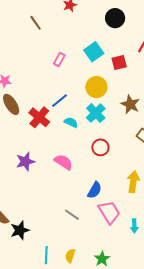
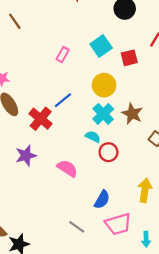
brown line: (36, 23) -> (15, 21), moved
brown star: (130, 104) -> (132, 114), moved
cyan semicircle: (71, 122) -> (93, 137), moved
purple star: (25, 161) -> (26, 156), moved
pink trapezoid: (109, 212) -> (118, 224), turned 105

